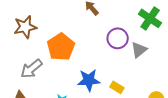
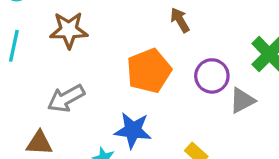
orange pentagon: (61, 47) -> (149, 71), moved
blue star: (89, 80) -> (133, 130), moved

